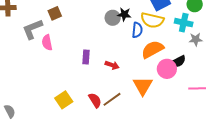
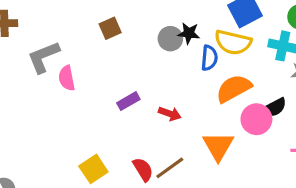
brown square: (55, 13) -> (110, 28), moved
purple rectangle: (86, 57) -> (128, 101), turned 56

